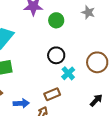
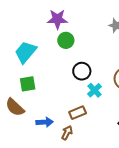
green circle: (56, 20) -> (66, 40), moved

